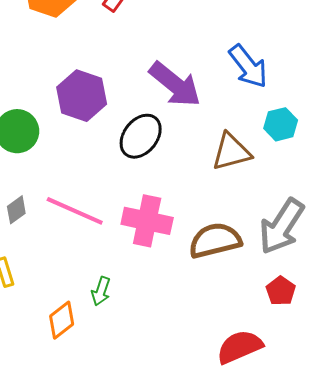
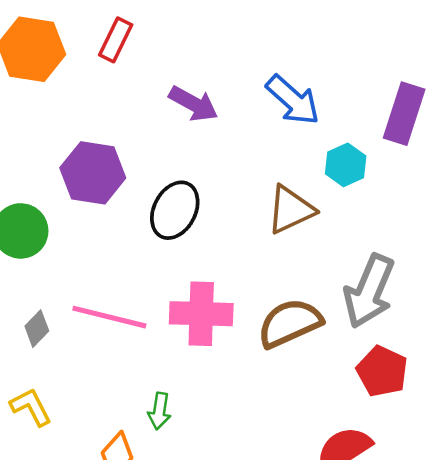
purple arrow: (175, 84) -> (194, 104), moved, size x0.7
red pentagon: (281, 291) -> (382, 371), size x1.4

